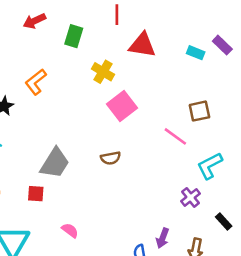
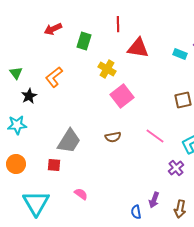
pink line: (175, 136) -> (155, 136), moved

